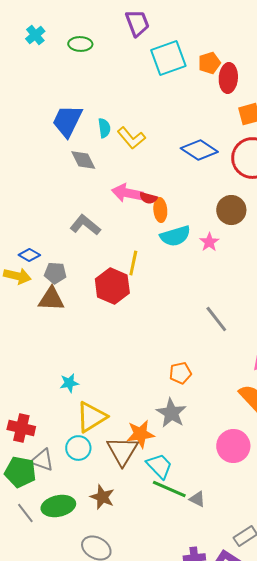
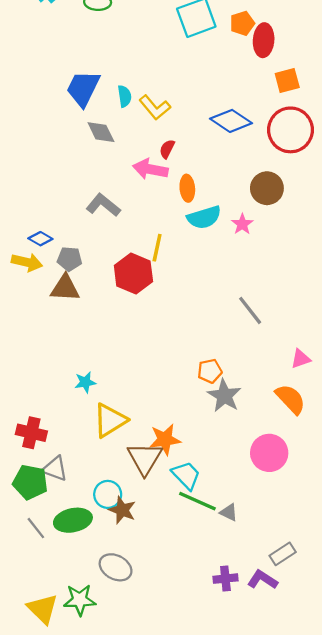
red semicircle: (148, 198) -> (167, 149), moved, turned 102
gray star: (171, 413) -> (224, 396), moved
cyan circle: (78, 448) -> (108, 494), moved

